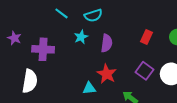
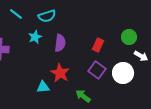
red rectangle: (147, 37) -> (98, 45), moved

